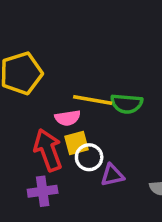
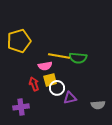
red arrow: (48, 150) -> (34, 84), size x0.6
purple cross: (43, 191) -> (21, 107), moved

